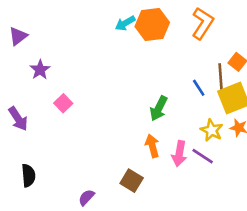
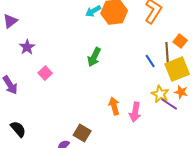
green arrow: (159, 108) -> (94, 57), moved
purple line: (203, 156) -> (169, 104), moved
black semicircle: (28, 175) -> (18, 129), turned -36
brown square: (132, 181) -> (82, 133), moved

